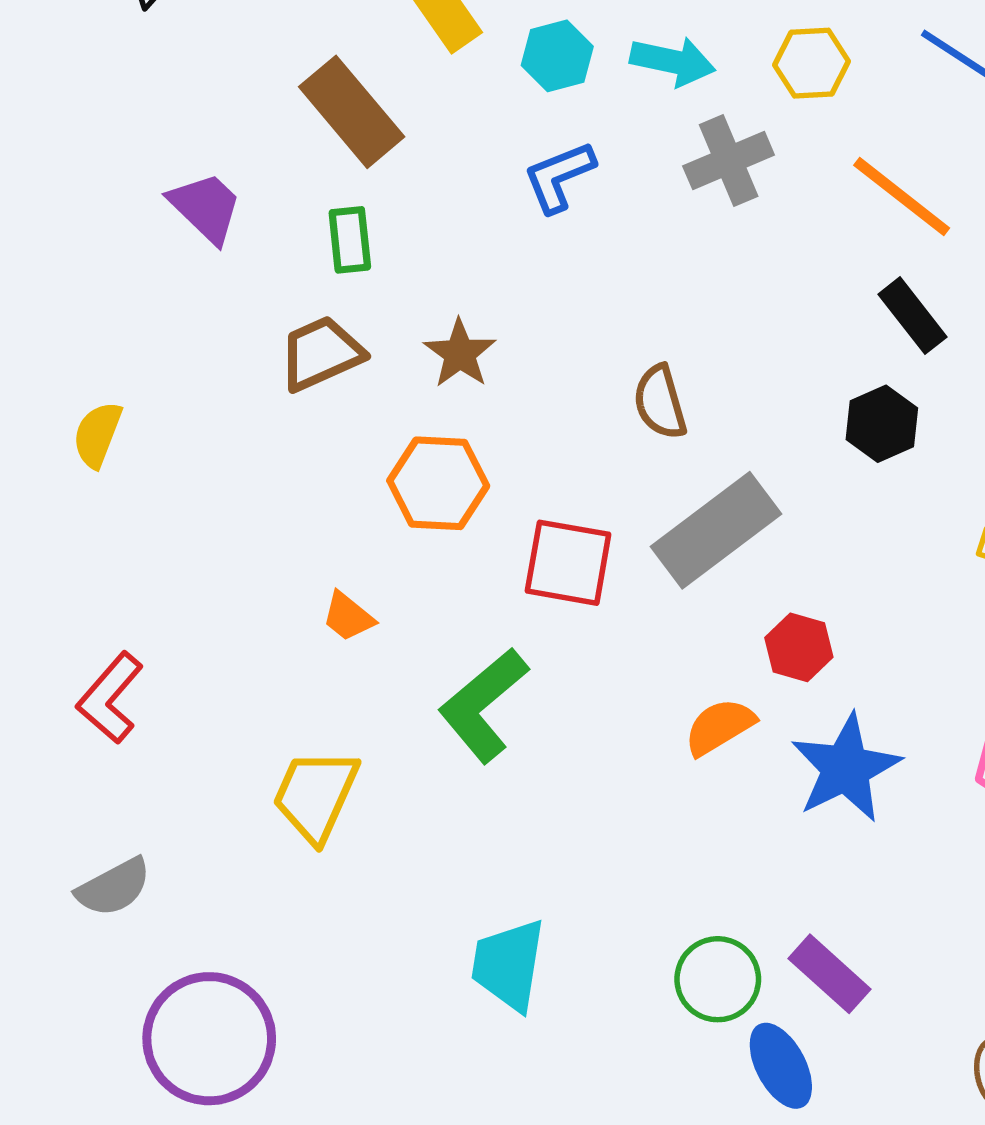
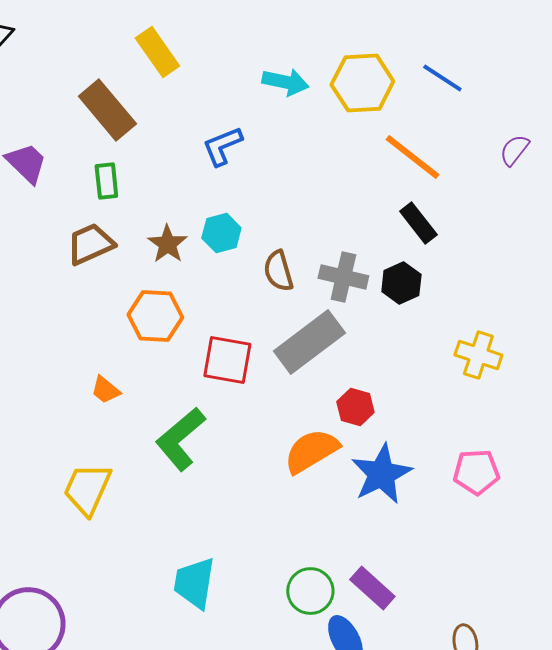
cyan hexagon: (557, 56) -> (221, 233), moved
yellow hexagon: (812, 63) -> (362, 83), size x1.5
gray cross: (729, 160) -> (343, 277), moved, turned 36
orange semicircle: (720, 727) -> (311, 451), size x1.4

